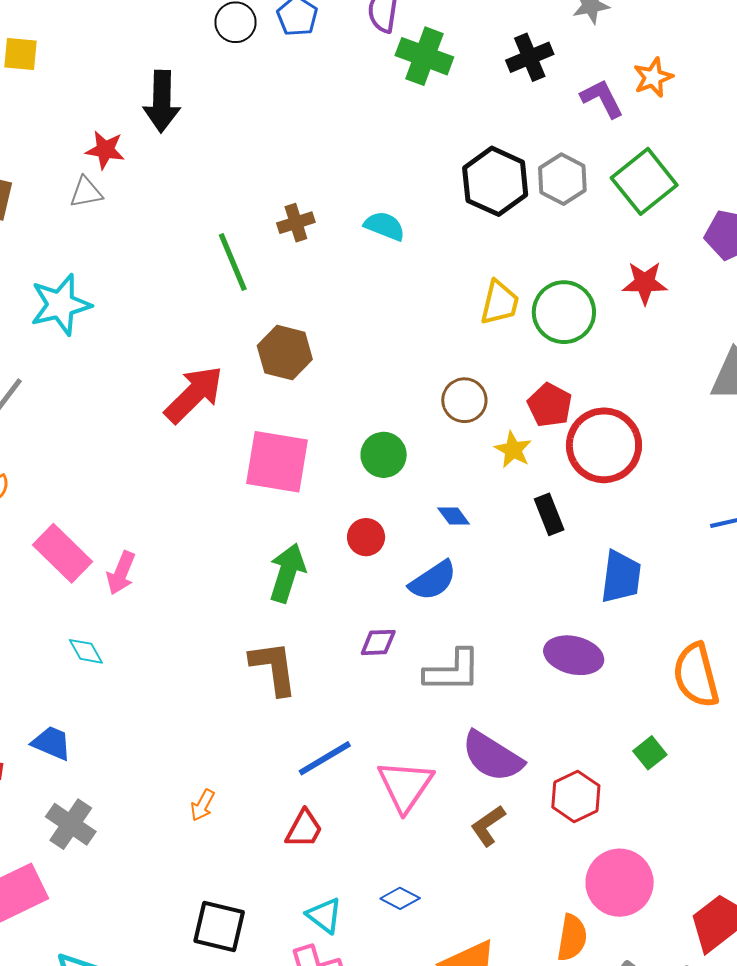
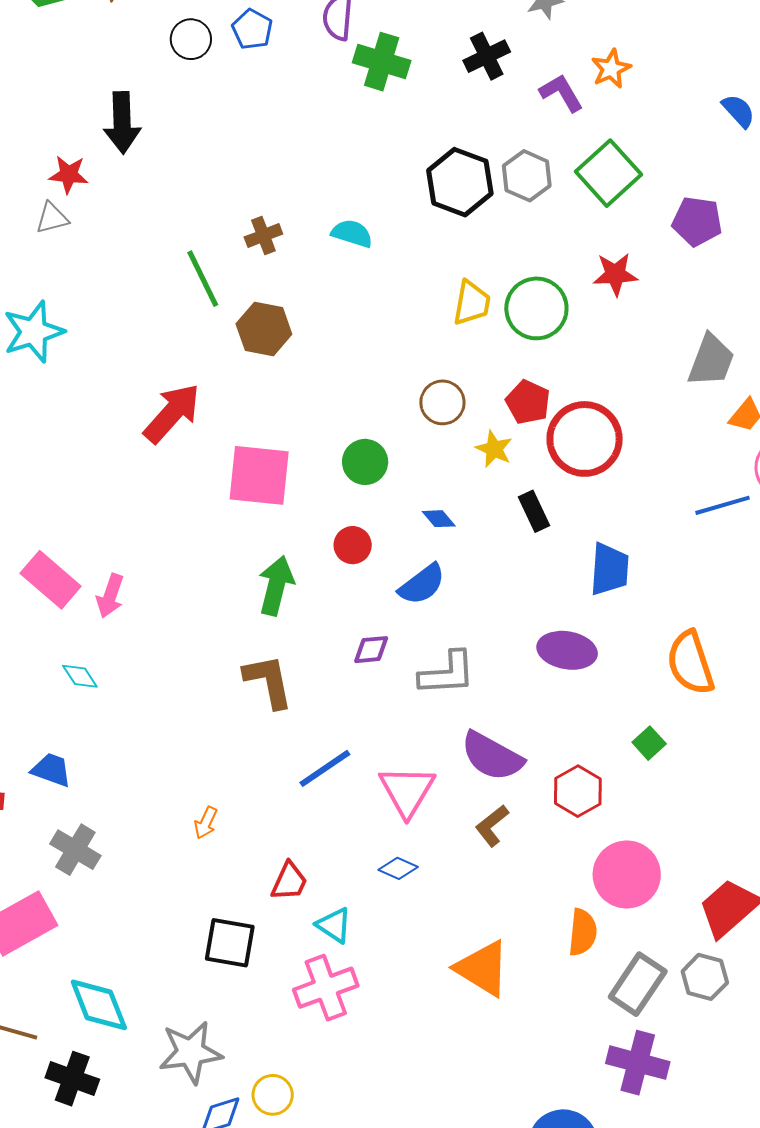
brown hexagon: (285, 353) -> (264, 329), moved
red trapezoid: (304, 829) -> (289, 881), moved
blue diamond: (400, 898) -> (398, 868), moved

